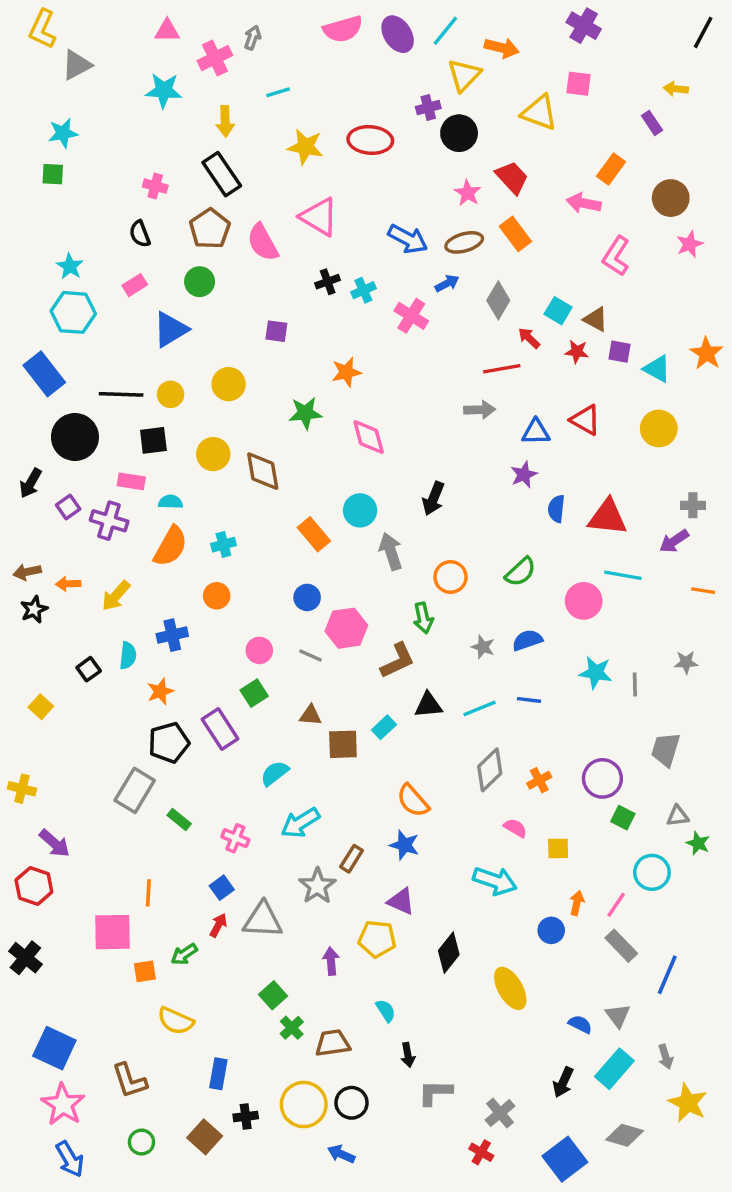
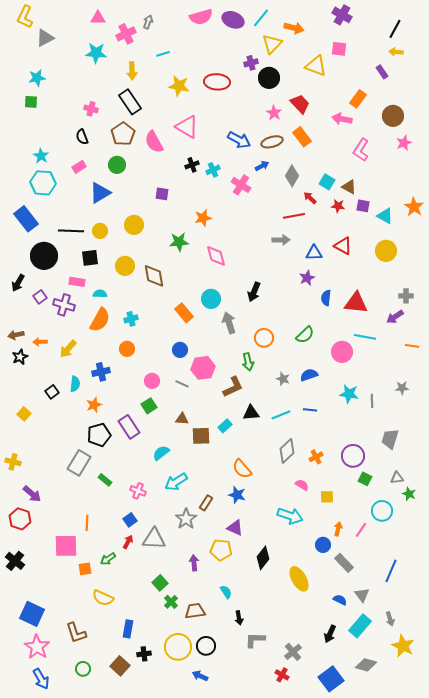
black line: (703, 32) -> (395, 29), moved
purple ellipse: (398, 34) -> (233, 20), turned -35
gray rectangle: (621, 946) -> (344, 563), moved

